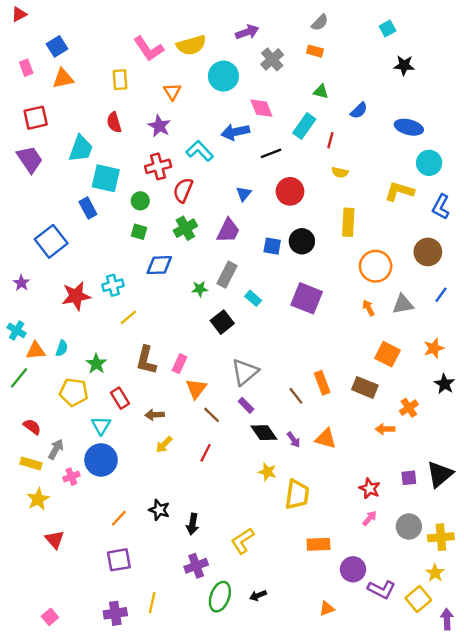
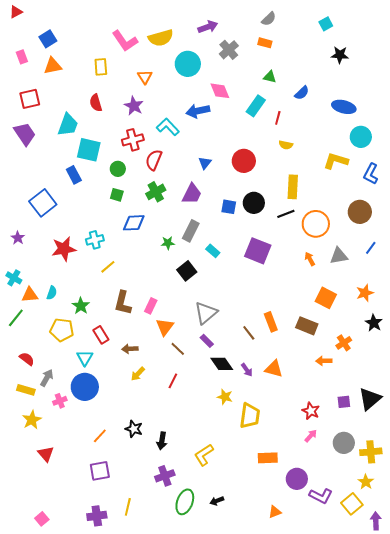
black line: (271, 153) -> (286, 214), moved

